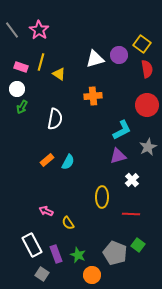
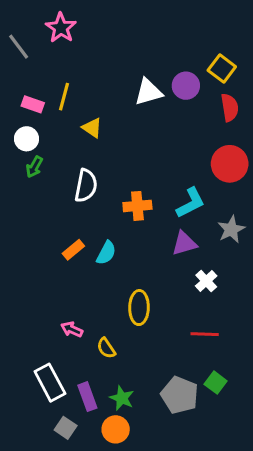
pink star: (39, 30) -> (61, 28), moved
yellow triangle: (59, 74) -> (92, 128), moved
orange cross: (93, 96) -> (137, 206), moved
yellow ellipse: (102, 197) -> (139, 308), moved
orange circle: (92, 275) -> (116, 429), moved

